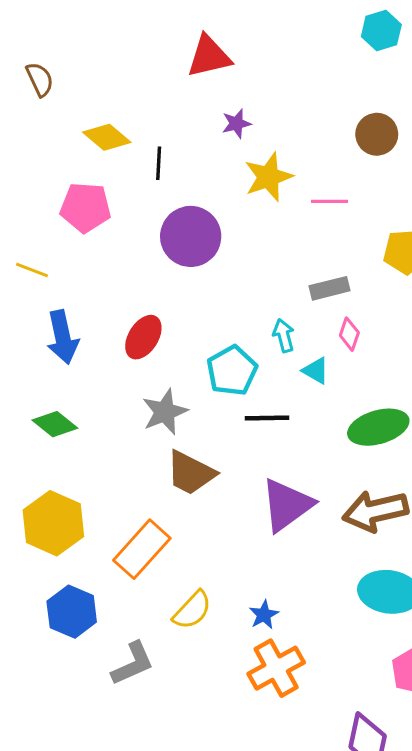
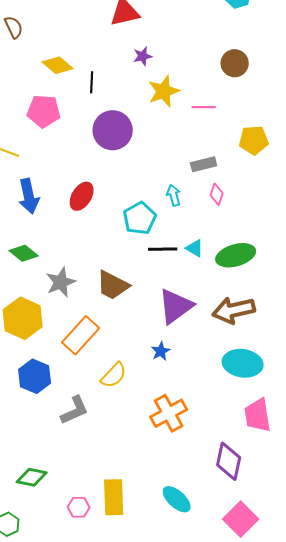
cyan triangle: (316, 371) -> (195, 248), moved
gray star: (165, 412) -> (61, 282), moved
blue star: (264, 615) -> (161, 351), moved

